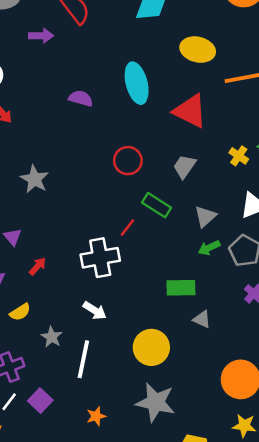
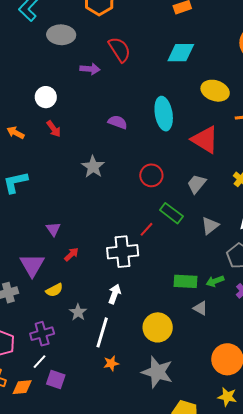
gray star: (35, 179) -> (93, 167), moved
green arrow: (209, 248) -> (215, 281), moved
white arrow: (95, 311) -> (115, 294), turned -108
purple square: (40, 401) -> (56, 380), moved, turned -30
orange star: (96, 416) -> (111, 363), moved

